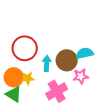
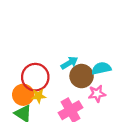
red circle: (25, 48) -> (35, 77), moved
cyan arrow: (47, 63) -> (69, 63), moved, turned 56

